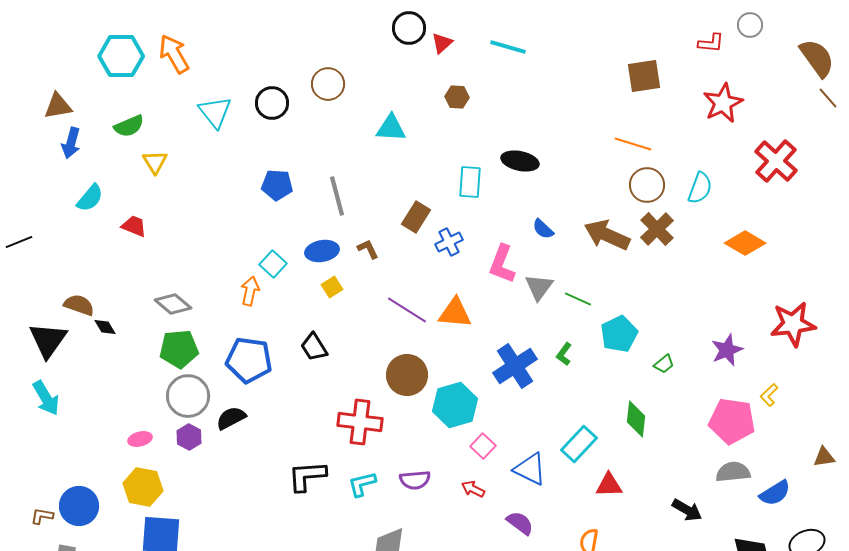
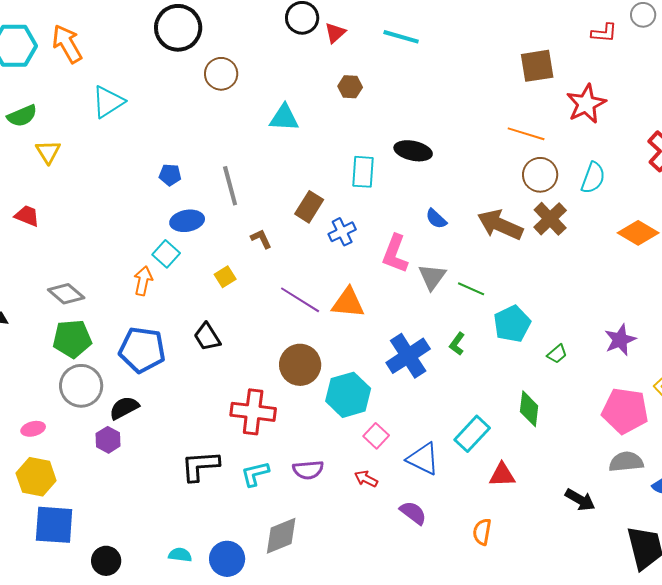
black circle: (272, 103) -> (178, 28), moved, size x1.4
red star: (723, 103) -> (586, 104), moved
cyan triangle: (215, 112) -> (108, 102), turned 36
blue pentagon: (277, 185) -> (170, 175), size x0.7
blue ellipse: (322, 251) -> (187, 221), moved
purple hexagon: (189, 437) -> (108, 440), moved

